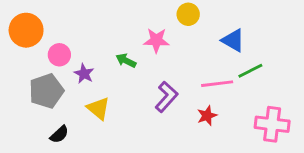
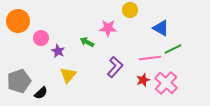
gray pentagon: (46, 91) -> (19, 81), moved
yellow triangle: (98, 108) -> (68, 75), turned 30
pink cross: (272, 124) -> (166, 83), moved, turned 35

